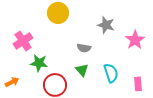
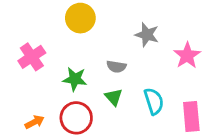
green star: (39, 63) -> (75, 79), moved
orange arrow: (12, 82) -> (35, 122), moved
pink rectangle: (138, 84) -> (191, 116), size x1.5

